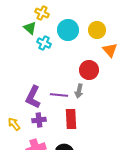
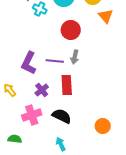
red circle: (89, 70) -> (71, 30), moved
purple cross: (39, 120) -> (42, 90), moved, turned -32

